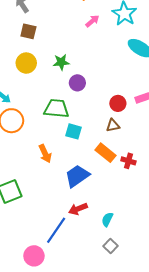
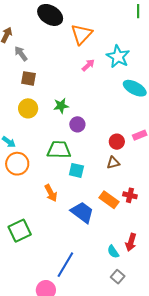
orange rectangle: (105, 153) -> (109, 200), moved
blue trapezoid: (77, 176) -> (82, 212), turned 75
red arrow: (78, 209) -> (131, 242), moved, turned -48
cyan semicircle: (107, 219) -> (113, 252), turned -56

